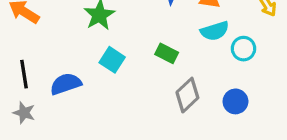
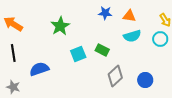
cyan circle: (243, 49) -> (160, 39), moved
cyan square: (112, 60) -> (78, 54), moved, turned 35
black line: (24, 74) -> (13, 53), moved

